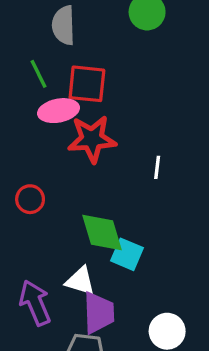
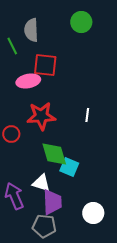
green line: (38, 74) -> (12, 46), moved
red star: (92, 139) -> (41, 116), moved

